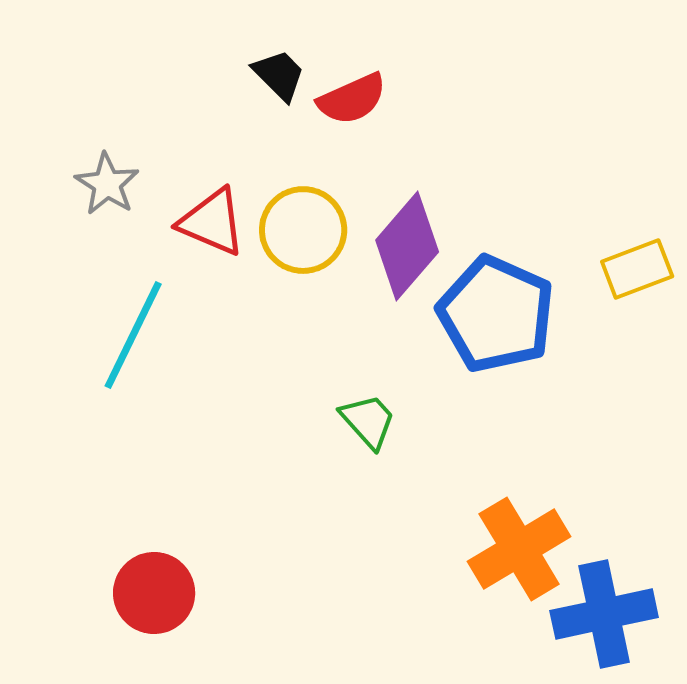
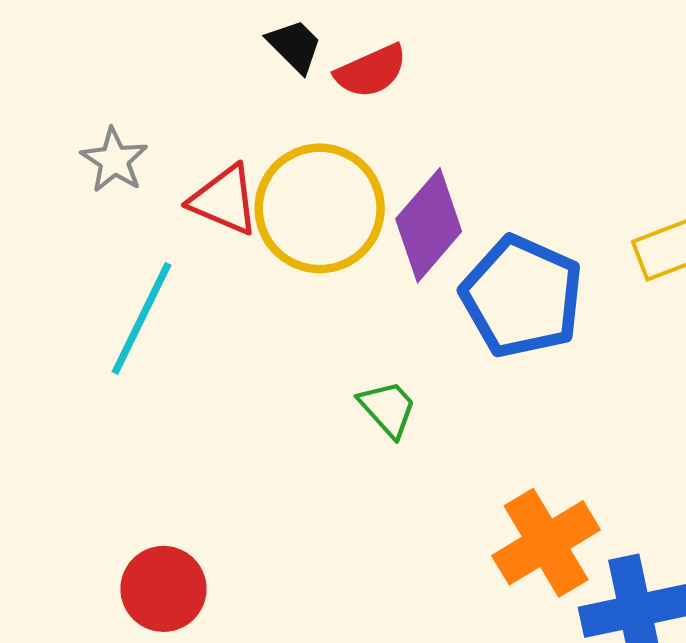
yellow circle: (303, 230) -> (320, 208), size x1.4

